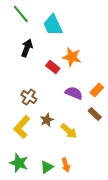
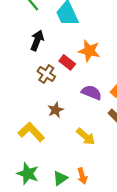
brown cross: (29, 97) -> (46, 74), moved
brown star: (47, 120) -> (56, 110), moved
yellow L-shape: (22, 127) -> (31, 132), turned 95

